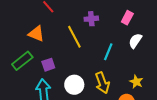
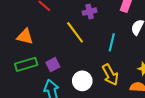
orange triangle: (36, 34) -> (25, 37), moved
green rectangle: (22, 61) -> (26, 64), turned 30

